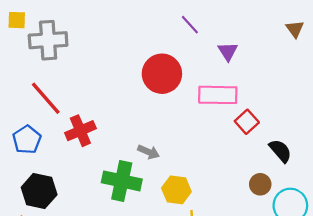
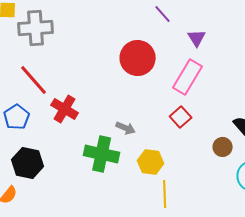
pink rectangle: (218, 95) -> (188, 77), turned -60
red square: (247, 122) -> (181, 117), moved
red cross: (80, 131) -> (65, 109), turned -36
brown circle: (260, 184) -> (223, 147), moved

